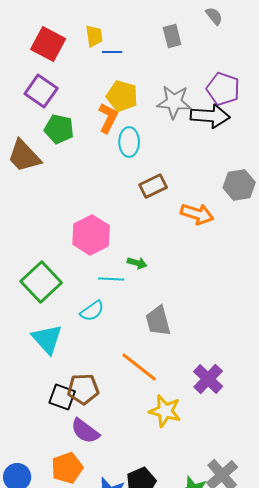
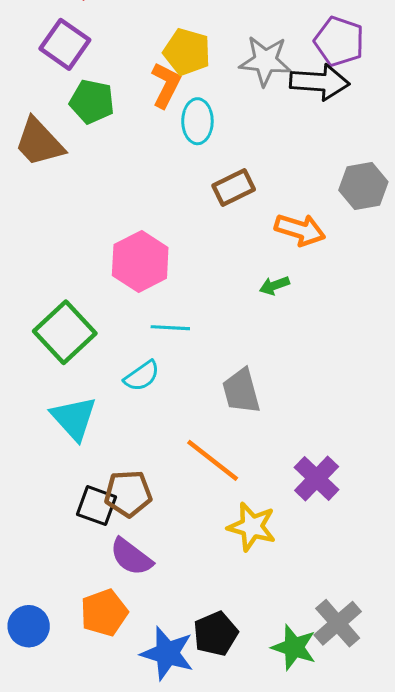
green arrow: (137, 263) -> (274, 286), moved, turned 144

